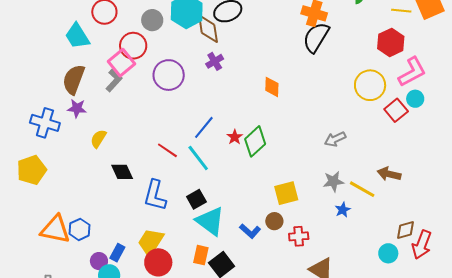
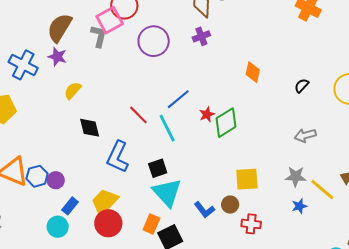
black semicircle: (316, 37) -> (302, 86), moved, size x0.5
gray L-shape: (114, 80) -> (99, 36), turned -40
purple circle: (99, 261) -> (56, 180), moved

